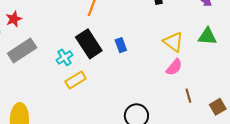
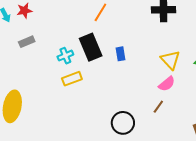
gray rectangle: (22, 51) -> (27, 42), size x0.6
brown line: (188, 96) -> (158, 107), moved, turned 40

